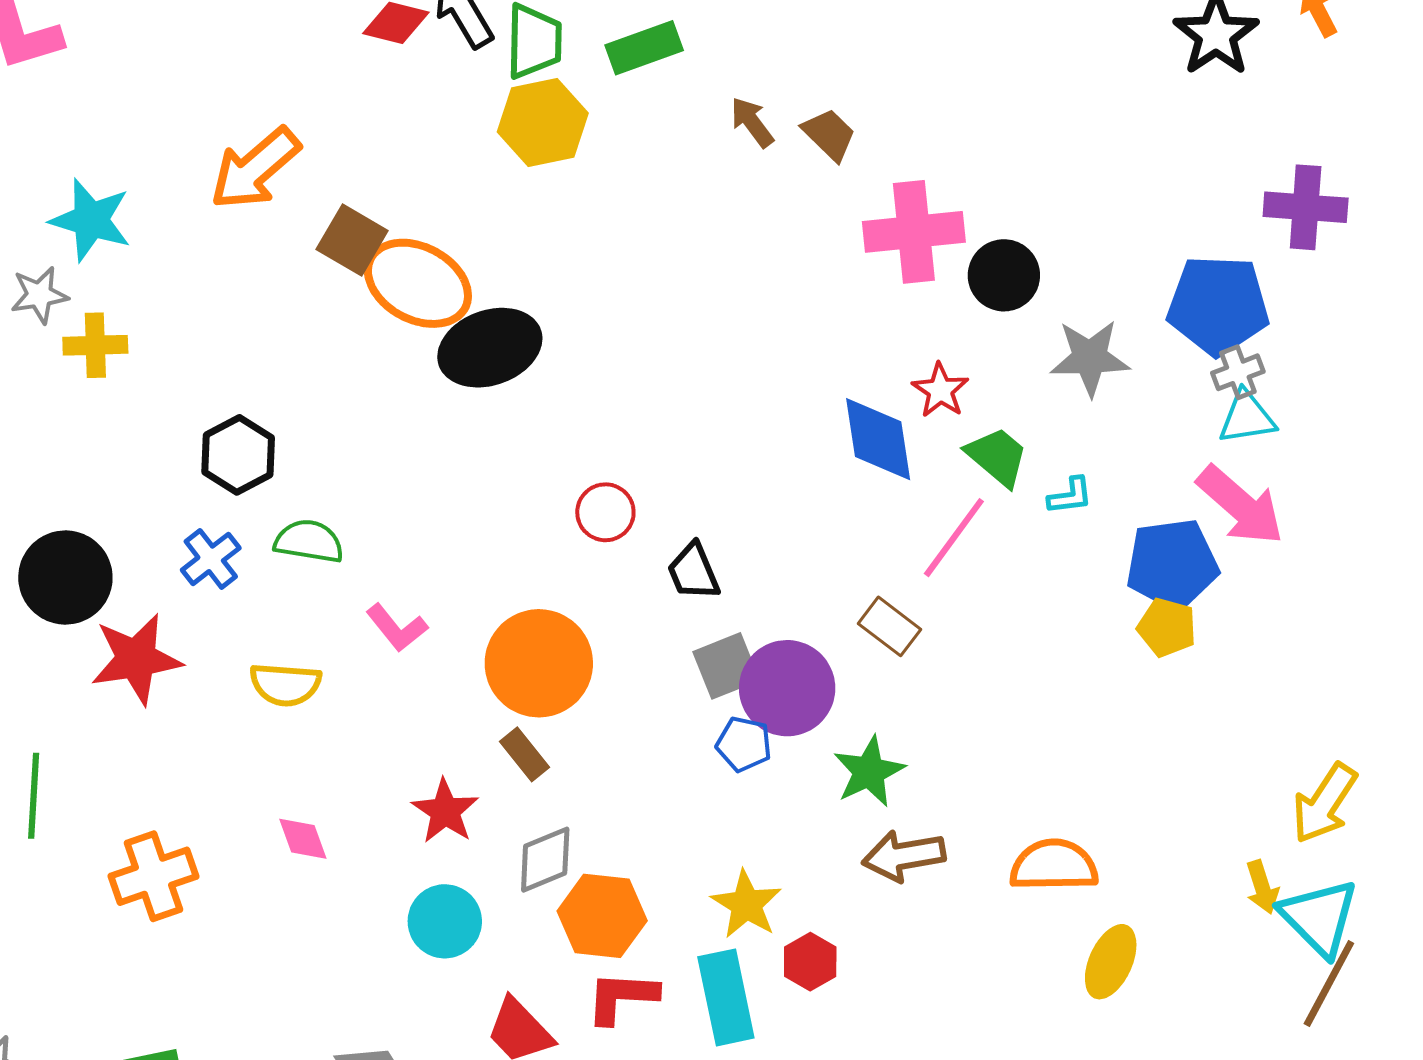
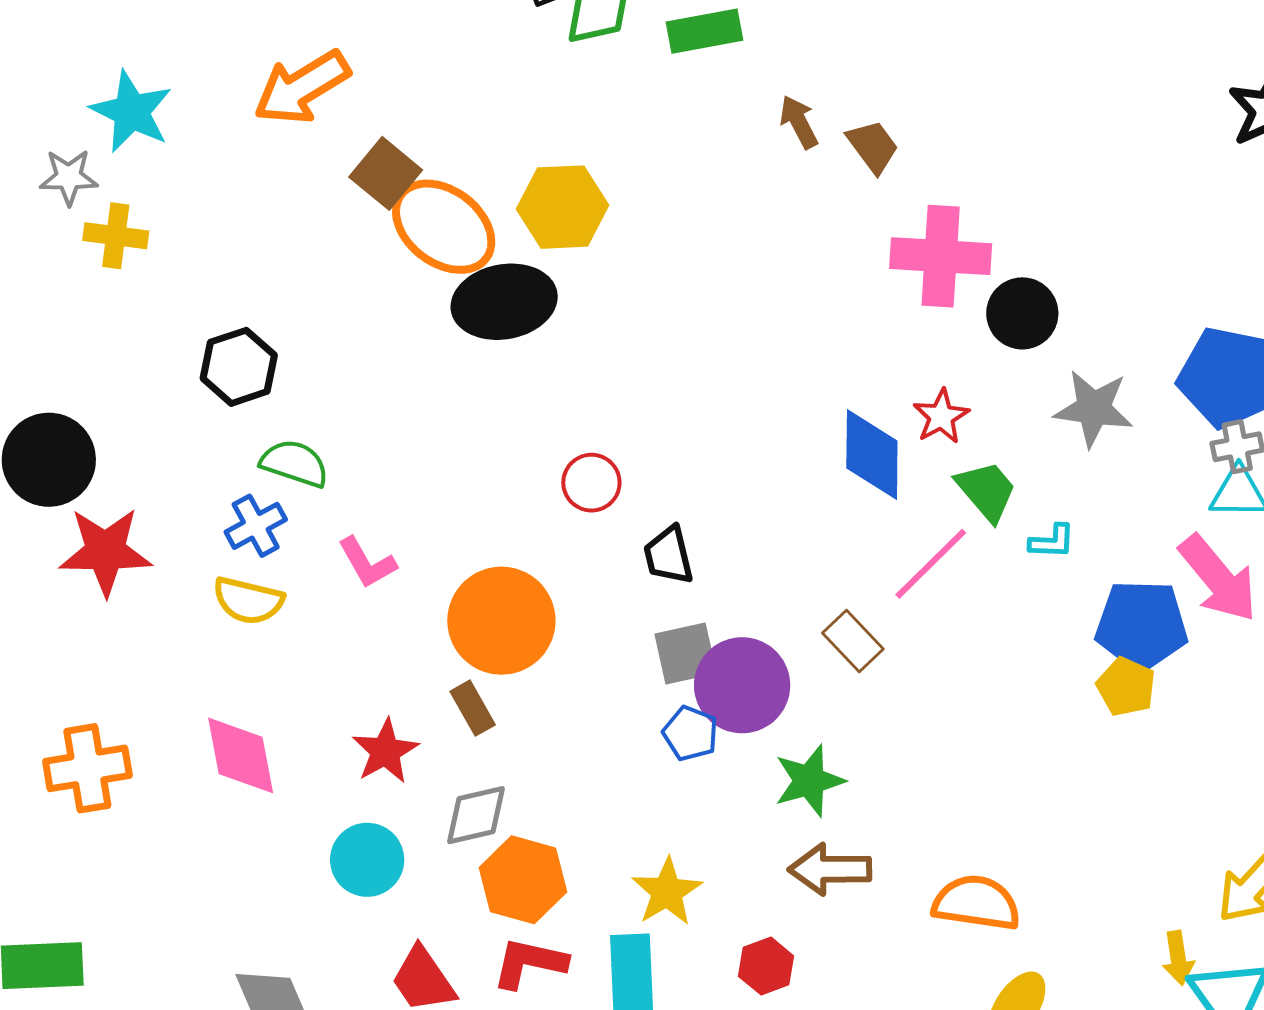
yellow hexagon: (543, 122) -> (563, 207), moved
blue cross: (211, 559) -> (256, 526), moved
pink diamond: (303, 839) -> (241, 755), size x1.6
red hexagon: (810, 962) -> (766, 966), moved

